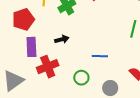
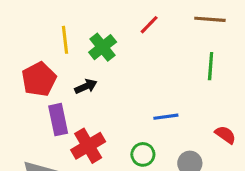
black arrow: (62, 39) -> (86, 86), moved

